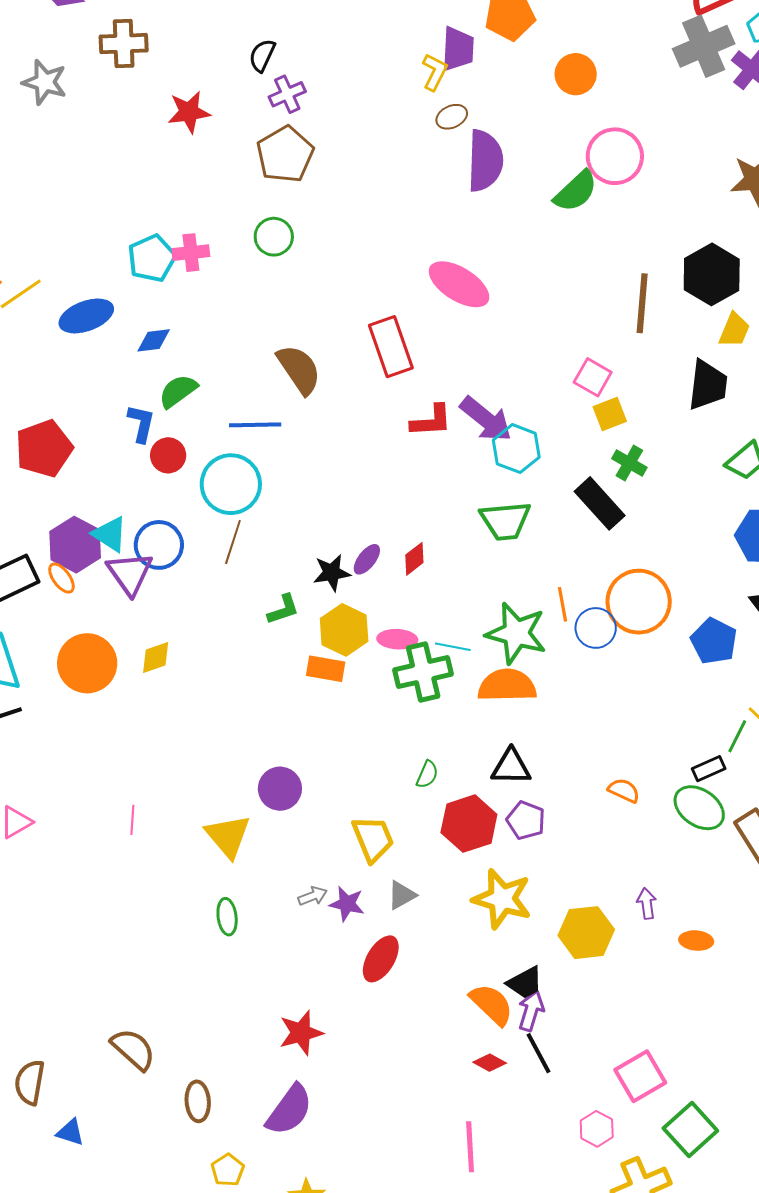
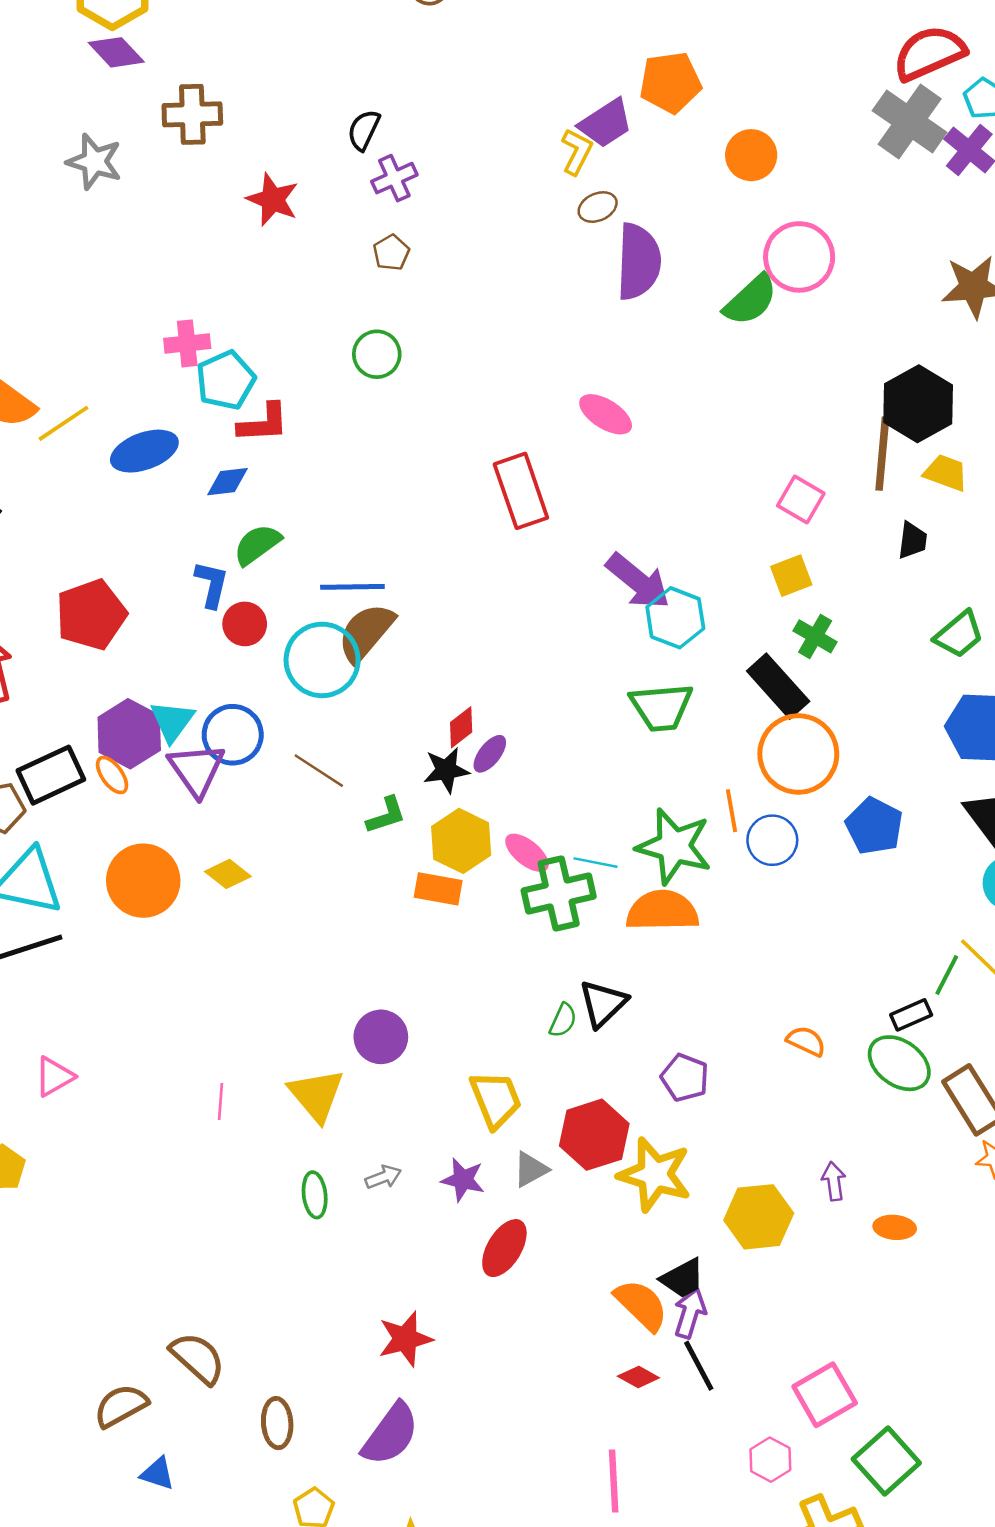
gray cross: (704, 46) -> (910, 122), turned -32
purple trapezoid: (458, 49) -> (606, 123), turned 54
red star: (189, 112) -> (273, 199), turned 30
brown pentagon: (285, 154) -> (391, 253), size x0.5
pink cross: (191, 253) -> (187, 343), moved
pink ellipse: (459, 284) -> (606, 414), size x0.7
brown line: (642, 303) -> (882, 454), moved
yellow trapezoid: (734, 330) -> (946, 473), turned -93
brown semicircle: (299, 369) -> (366, 632), moved, turned -106
pink square: (593, 377) -> (801, 500), moved
black trapezoid: (708, 385) -> (912, 540), size x0.6
red L-shape: (431, 421) -> (263, 423), moved
cyan triangle: (110, 534) -> (172, 721), turned 33
brown line: (233, 542) -> (319, 771), moved, turned -75
red diamond: (414, 559) -> (461, 727), moved
orange circle: (639, 602) -> (798, 754), moved
pink ellipse: (397, 639) -> (527, 853), turned 36
blue pentagon: (714, 641) -> (874, 826), moved
yellow diamond: (156, 658) -> (228, 874), turned 57
black triangle: (511, 767) -> (603, 1003), moved, turned -45
pink line: (132, 820) -> (220, 1101), moved
red hexagon: (469, 824) -> (594, 1135), moved
gray arrow: (313, 896) -> (383, 1177), moved
brown semicircle: (30, 1082) -> (121, 1406), moved, turned 51
blue triangle: (70, 1132) -> (158, 1473), moved

